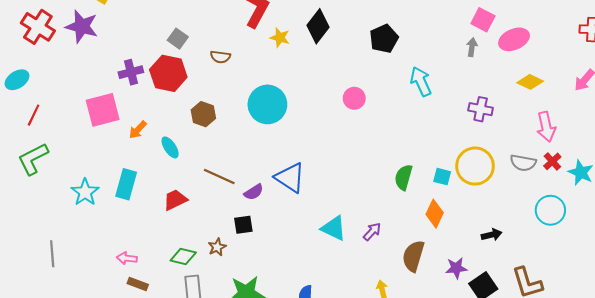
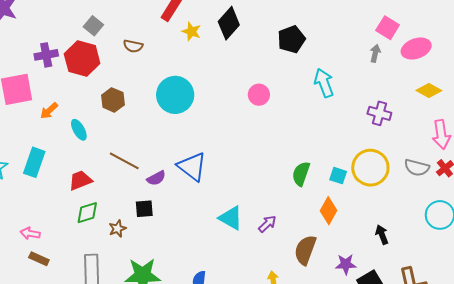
black arrow: (492, 235) -> (382, 235), turned -102
green diamond: (183, 256) -> (87, 213), moved, turned -35

